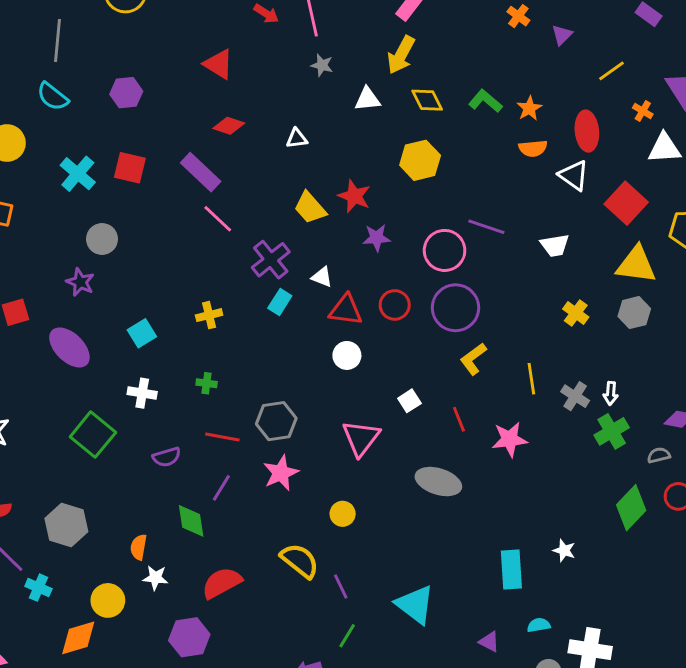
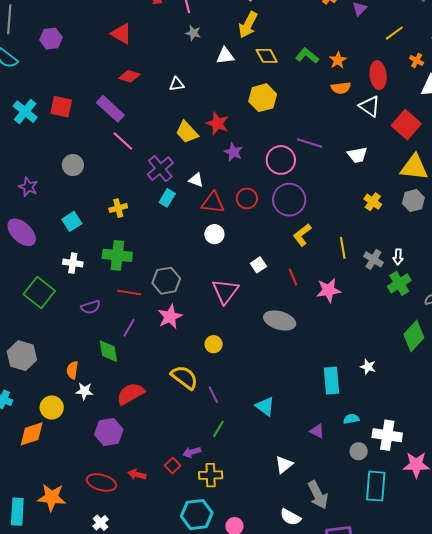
purple hexagon: (126, 93) -> (51, 39), moved
purple star: (377, 238) -> (233, 152), turned 30
gray circle: (102, 239) -> (73, 165), moved
green cross: (207, 383) -> (117, 255), size x2.0
cyan triangle: (415, 605) -> (265, 406), size x0.7

